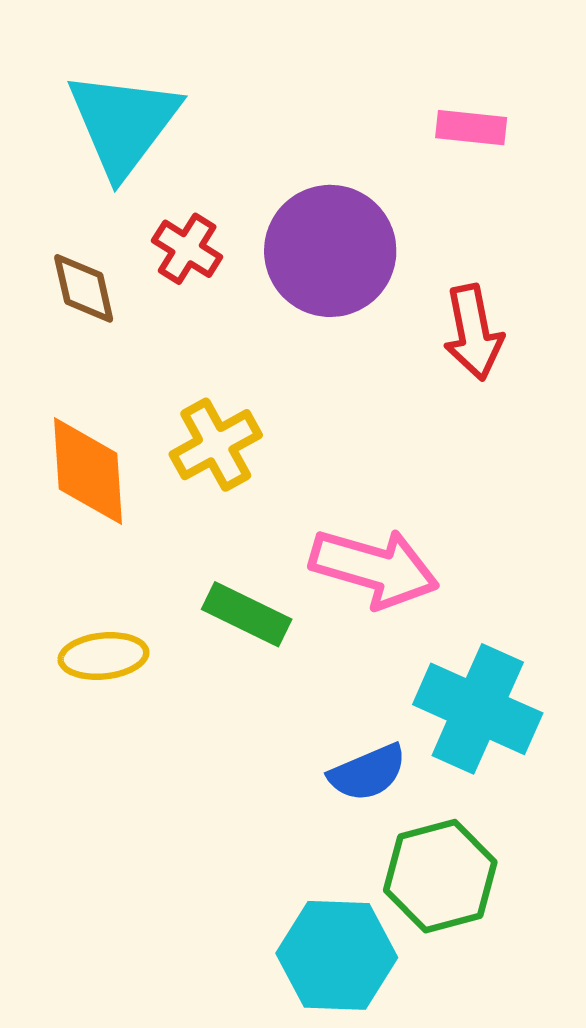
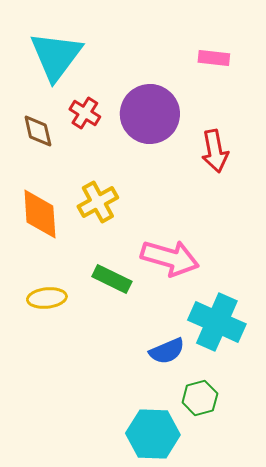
green hexagon: (440, 876) -> (200, 398), size x0.7

